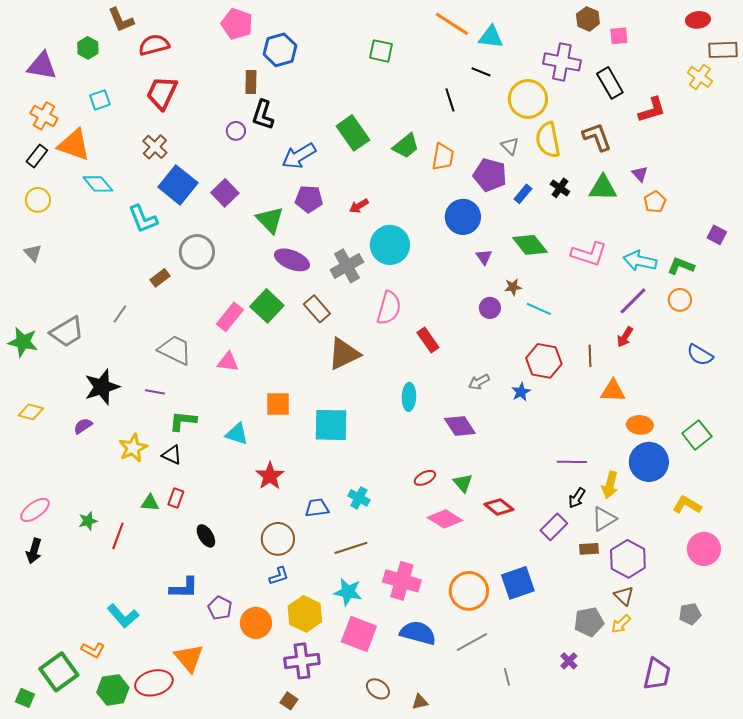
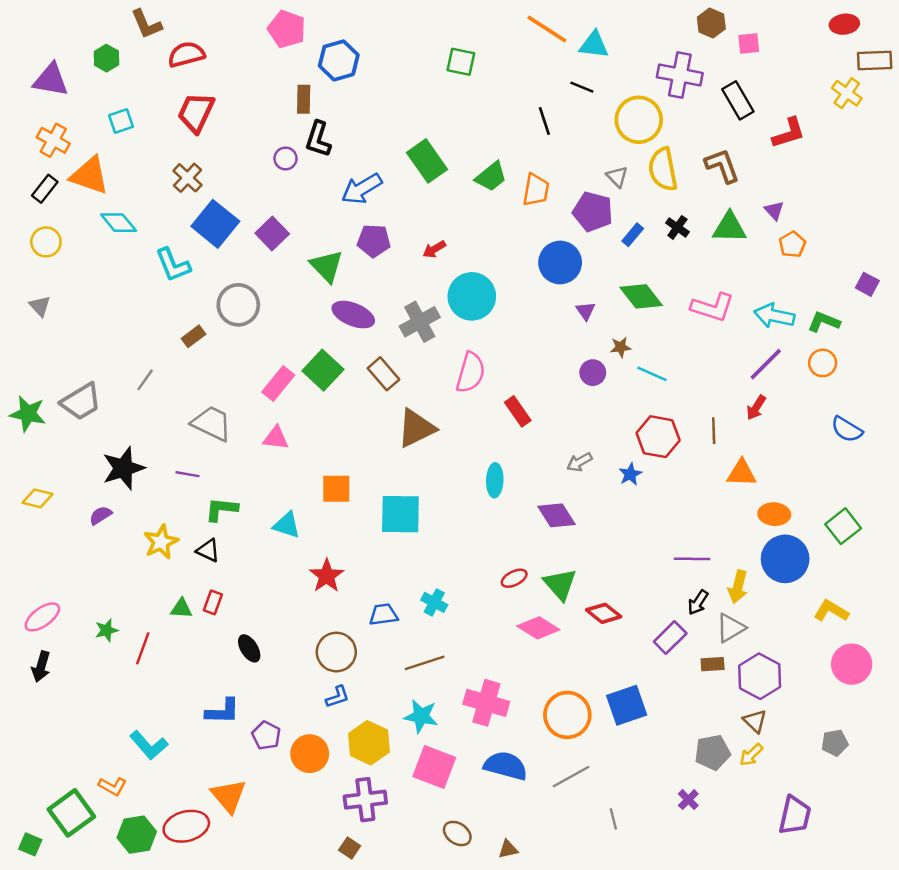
green triangle: (463, 483) -> (560, 584), size x1.4

